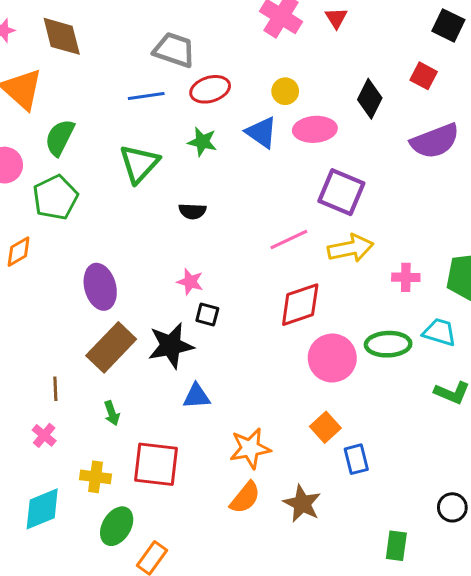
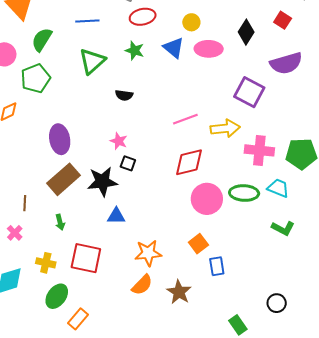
blue line: (146, 96) -> (87, 21), moved
purple square: (341, 192) -> (249, 92), moved
pink cross: (406, 277) -> (259, 150), size x1.6
green rectangle: (396, 546) -> (238, 325), turned -48

